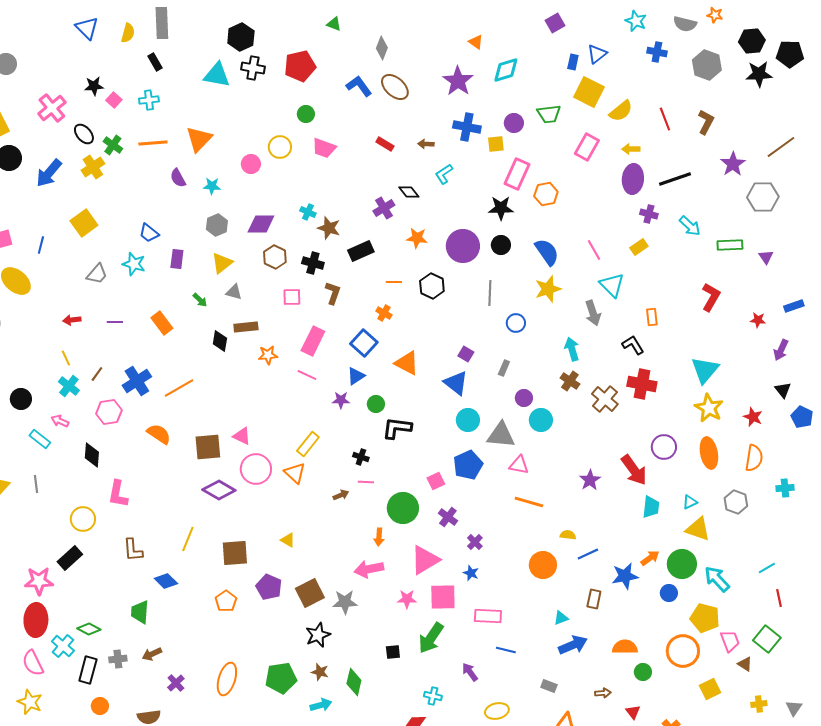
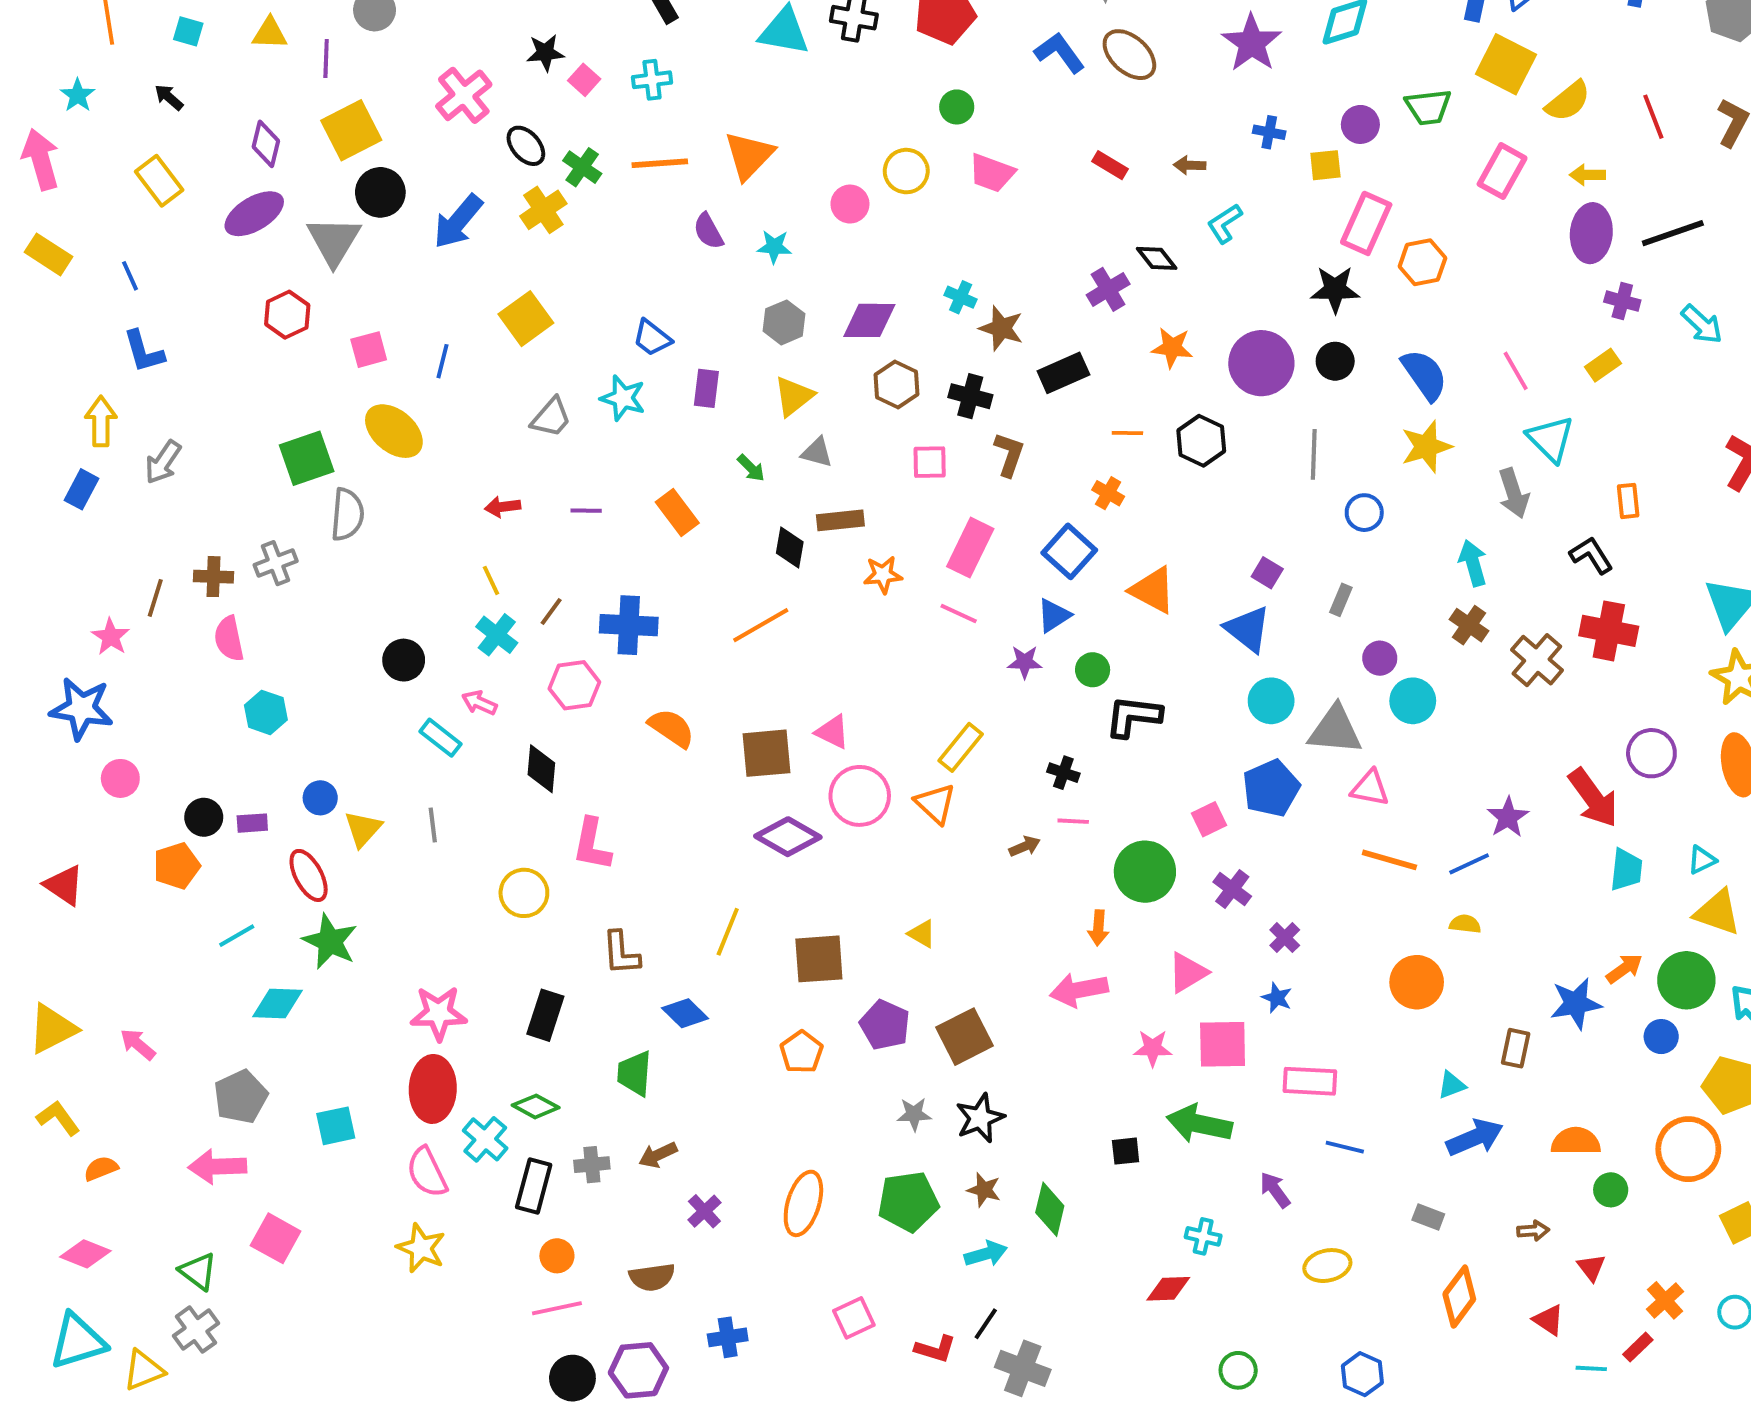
blue cross: (467, 127) -> (1269, 132), size x0.6
blue cross: (137, 381) -> (629, 625), turned 36
orange line: (179, 388) -> (761, 625), moved
blue line: (588, 554) -> (1469, 864), moved
black rectangle: (70, 558) -> (545, 1015), moved, turned -30
pink triangle: (425, 560) -> (1188, 972), size x0.7
gray star: (345, 602) -> (914, 1114), moved, size x0.7
green arrow: (431, 638) -> (1199, 1124), turned 68

